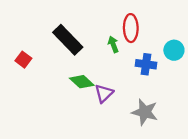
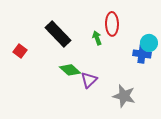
blue cross: (146, 64) -> (142, 54), moved

